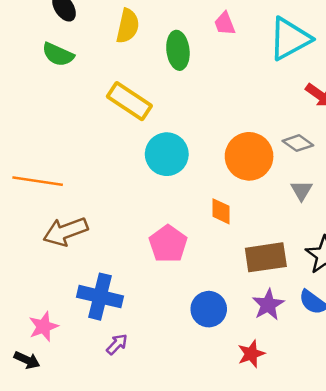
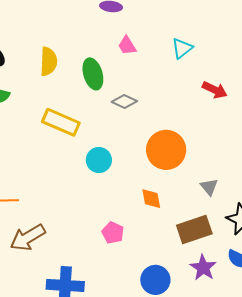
cyan triangle: (290, 39) -> (182, 48), size x0.6
gray diamond: (298, 143) -> (124, 102), moved
cyan circle: (167, 154) -> (99, 160), size x0.7
gray triangle: (301, 190) -> (209, 187), moved
pink pentagon: (168, 244) -> (113, 233), size x0.7

